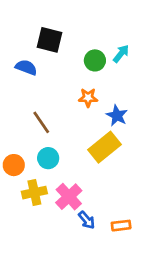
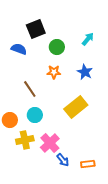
black square: (50, 40) -> (36, 29), turned -36
green circle: (95, 60) -> (57, 47), moved
orange star: (88, 98) -> (54, 72), moved
blue star: (117, 115) -> (85, 72), moved

